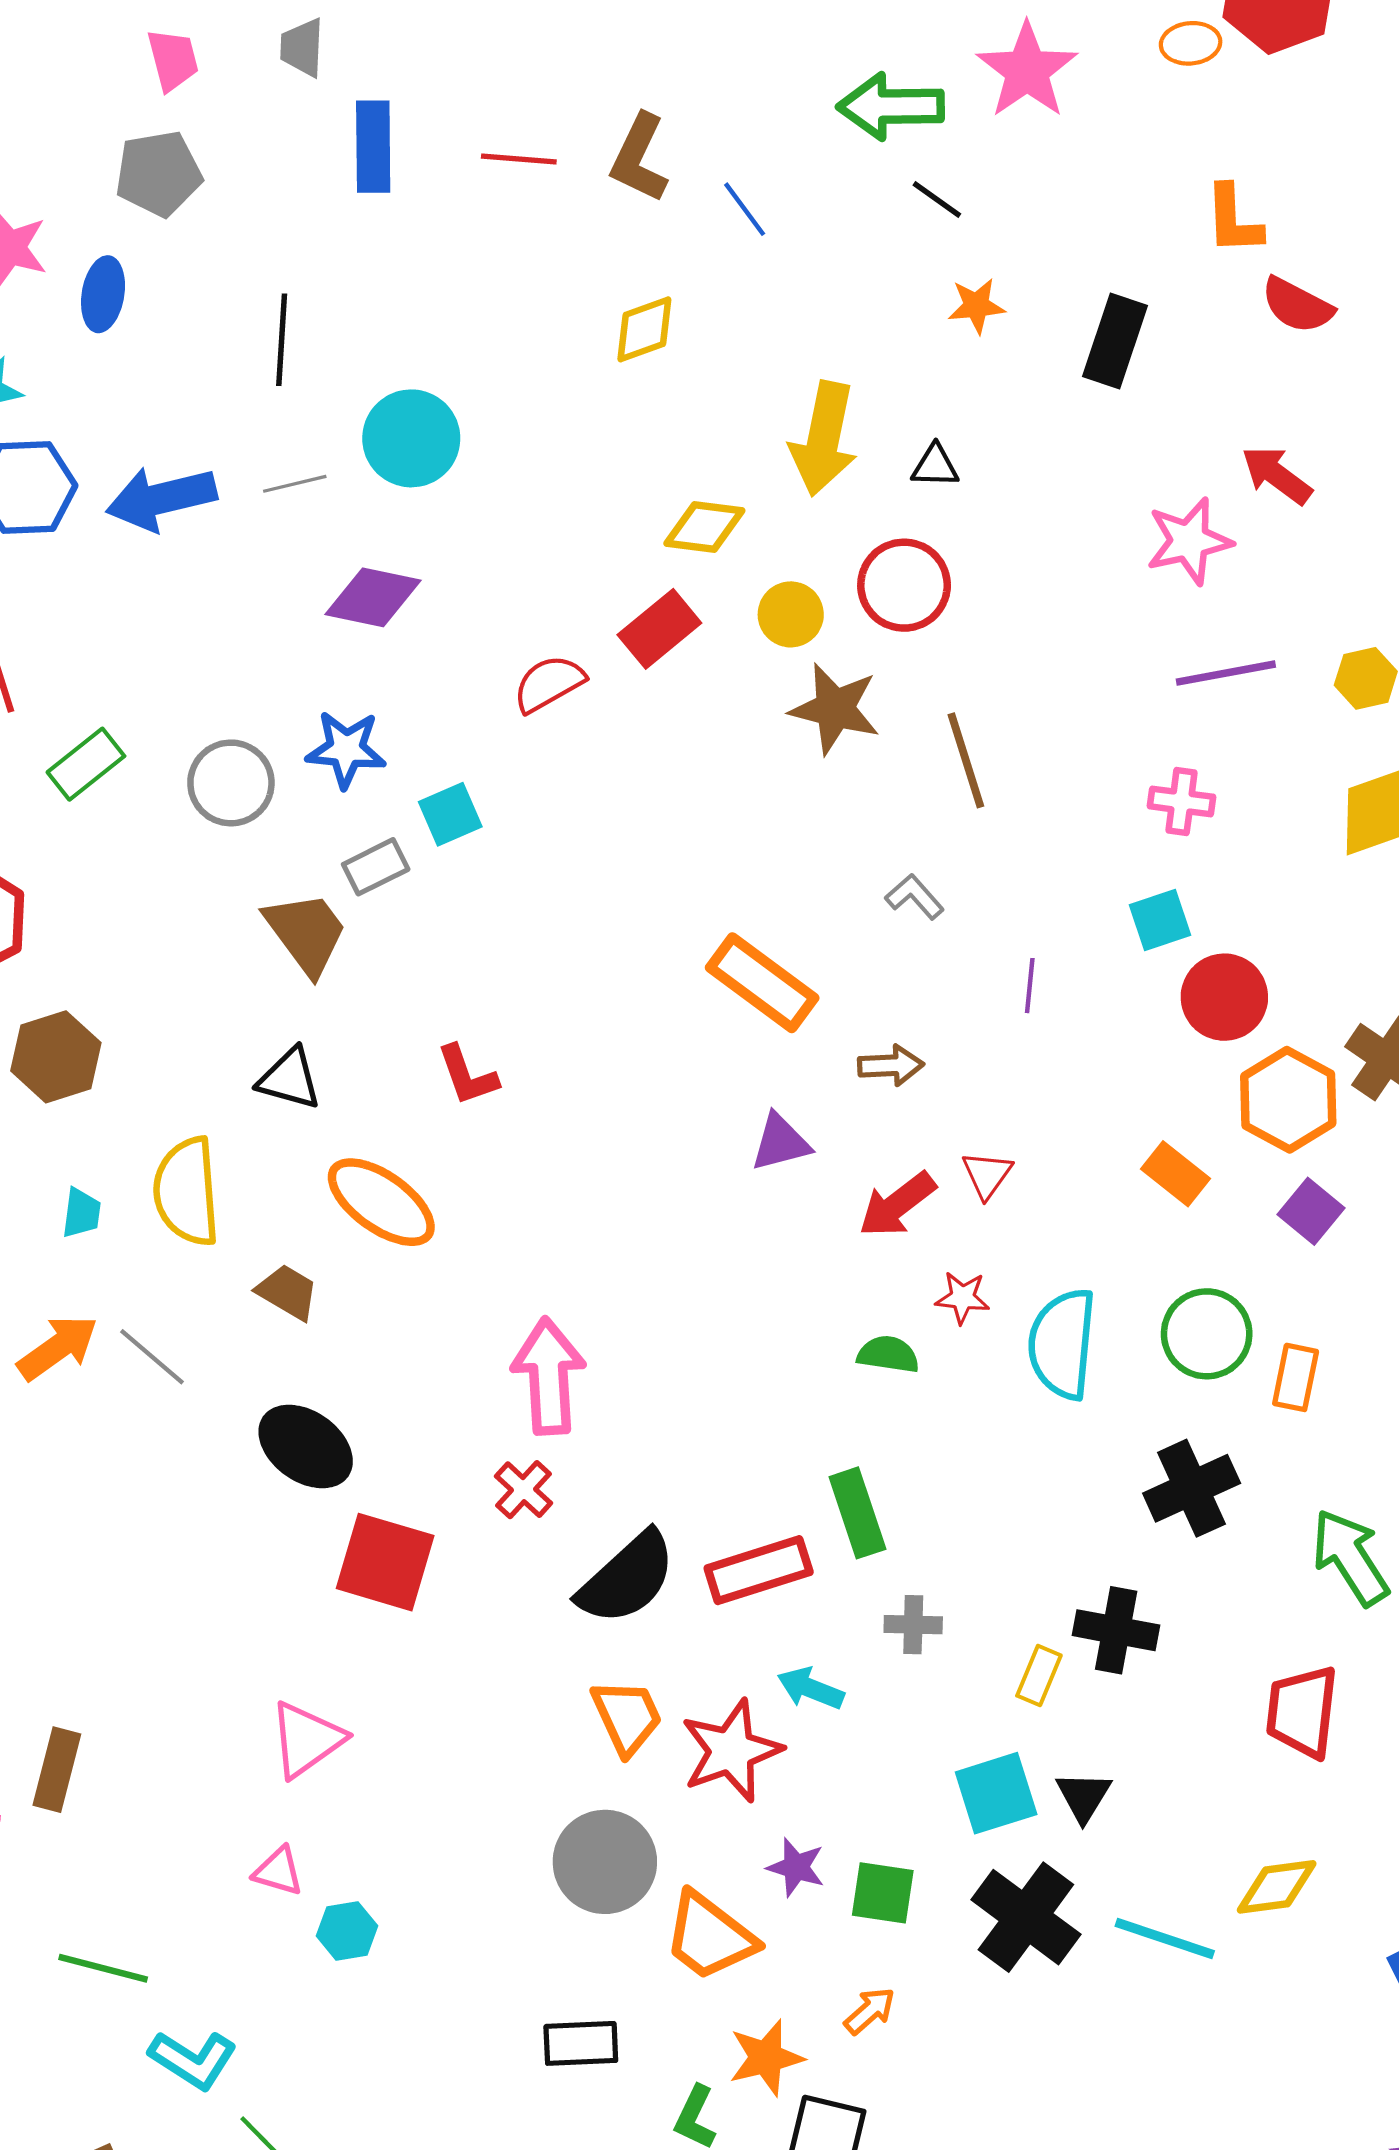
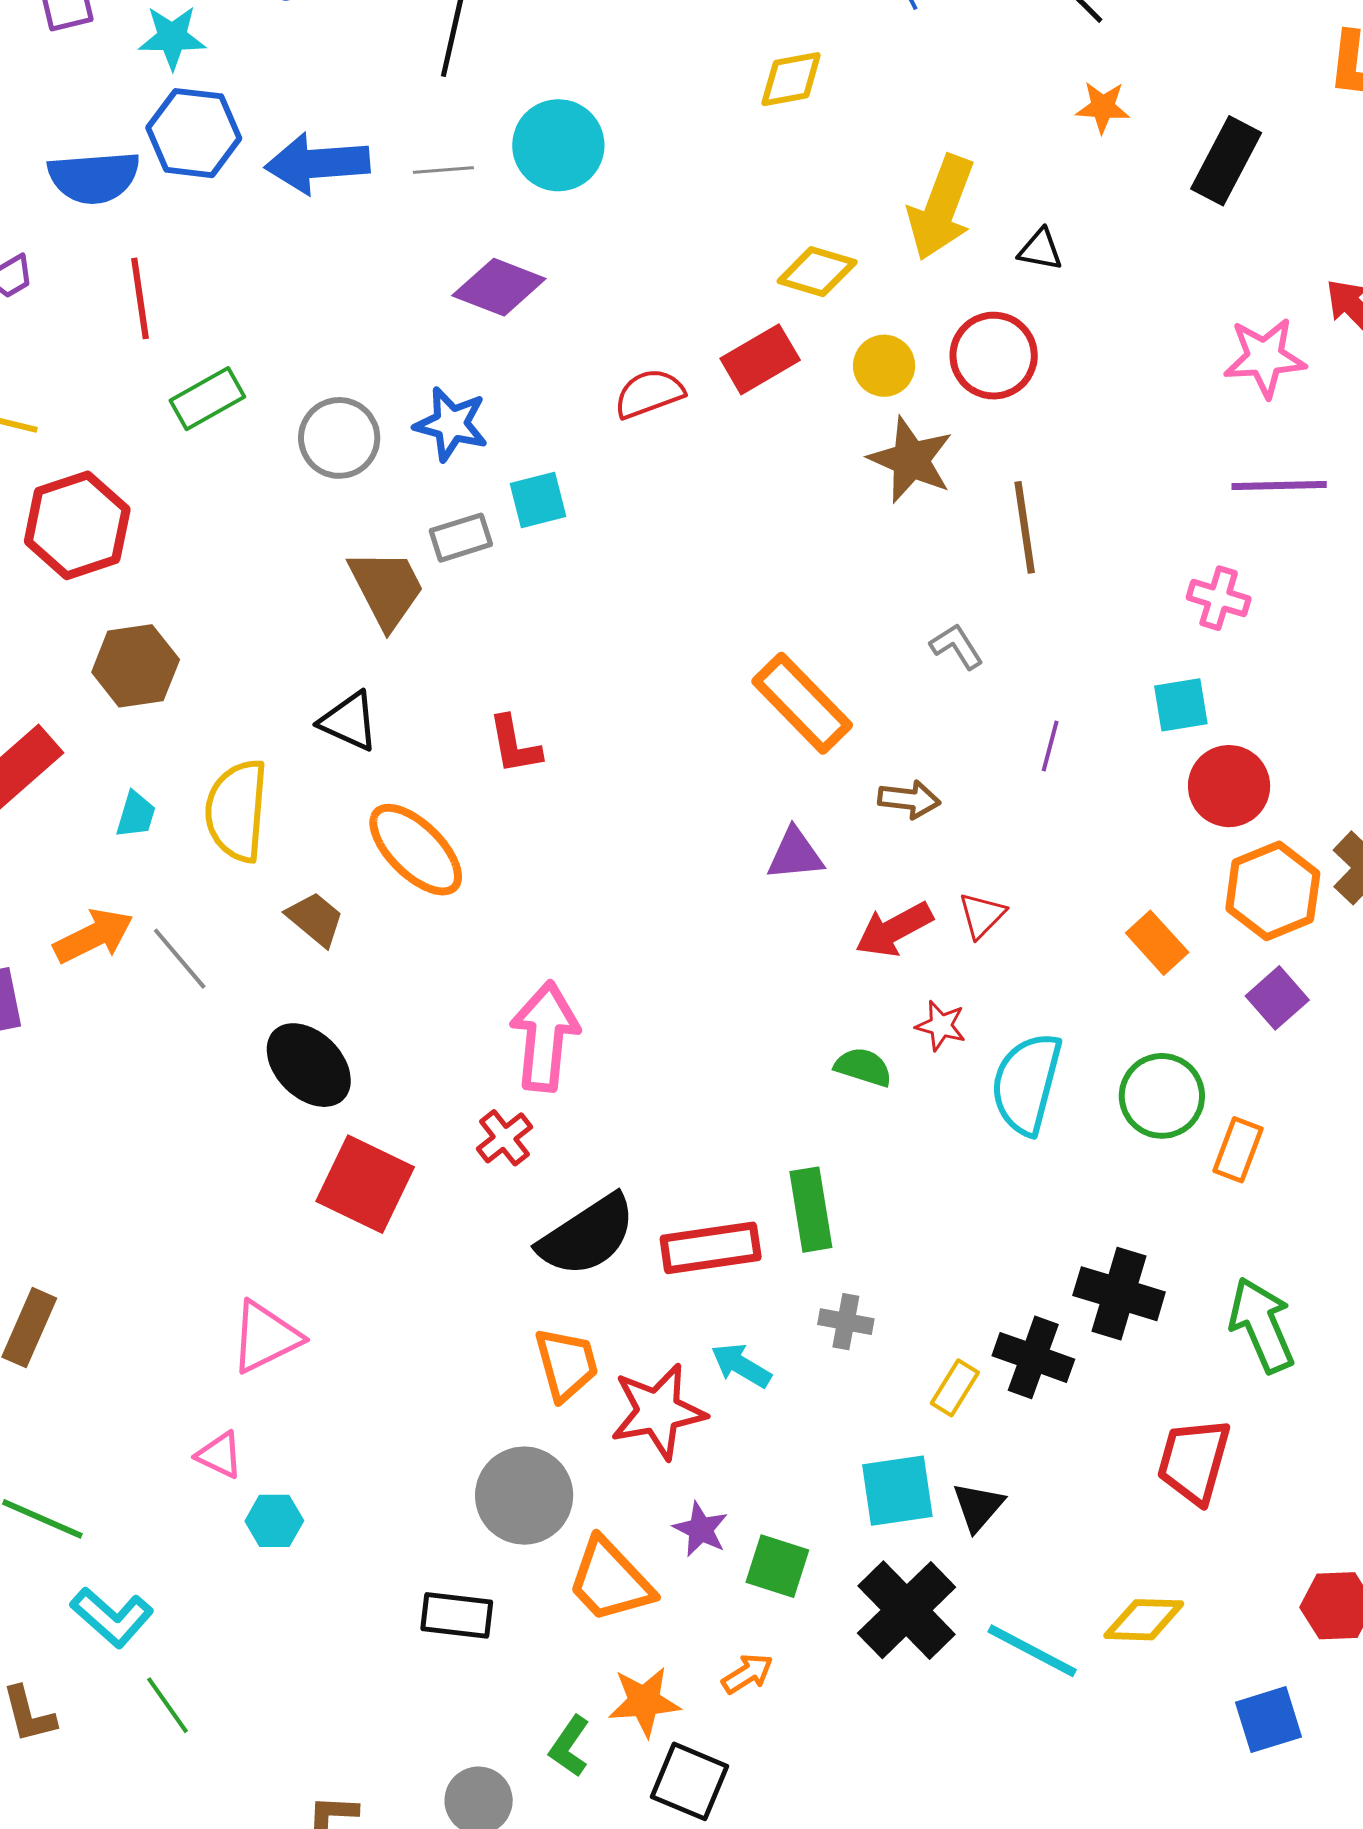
black cross: (1192, 1488) -> (1119, 1294), moved, turned 32
black rectangle: (581, 2043) -> (457, 1615), moved

